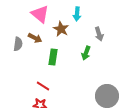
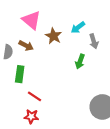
cyan arrow: (77, 14) -> (78, 28), moved, turned 48
green rectangle: (53, 57) -> (20, 74), moved

